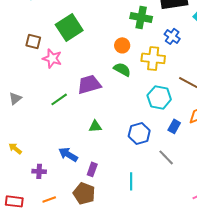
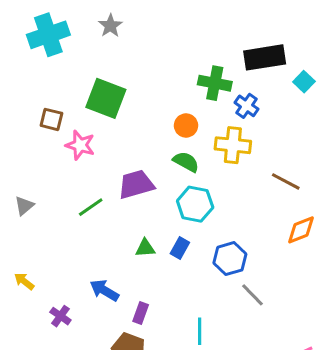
green square: (69, 27) -> (106, 98), turned -36
blue cross: (172, 36) -> (246, 106), moved
cyan hexagon: (159, 97) -> (195, 204), moved
blue rectangle: (174, 126) -> (180, 248), moved
blue hexagon: (139, 133) -> (230, 259), moved
purple cross: (39, 171) -> (60, 316), turned 32

